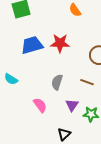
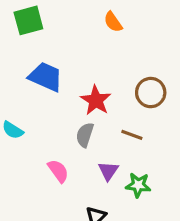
red star: (60, 43) -> (96, 100), moved, turned 30
blue trapezoid: (32, 45) -> (46, 77), turned 40

